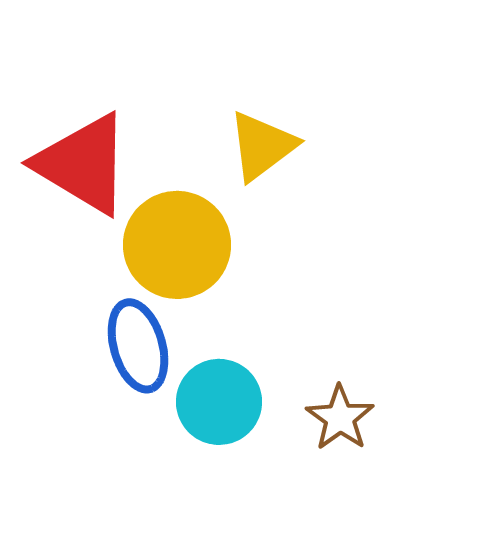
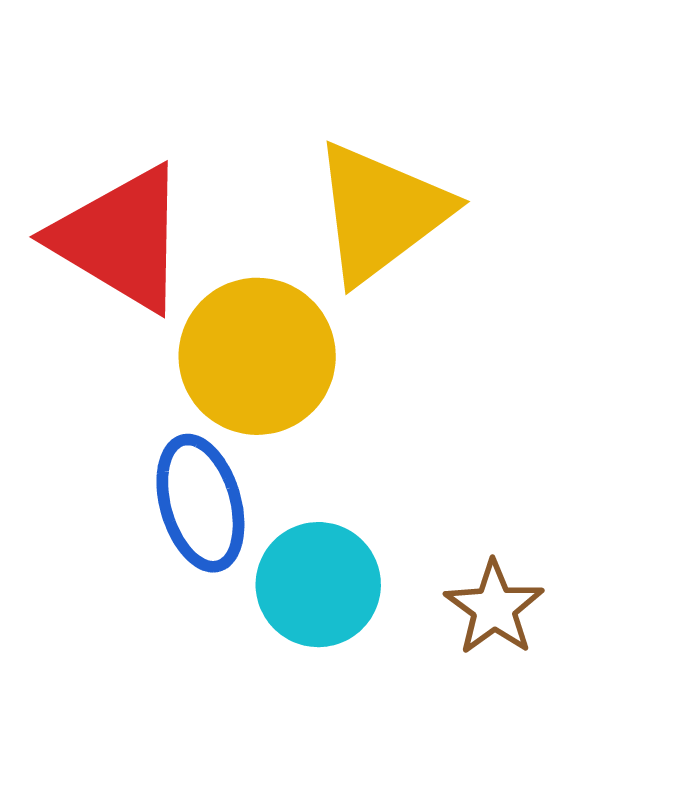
yellow triangle: (262, 146) -> (381, 212), size x1.4

